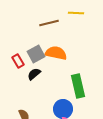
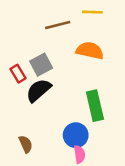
orange semicircle: (56, 53) -> (90, 51), moved
black semicircle: (34, 74) -> (39, 90), size x1.5

